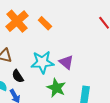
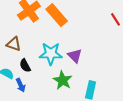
orange rectangle: (45, 23) -> (57, 15), size x1.6

